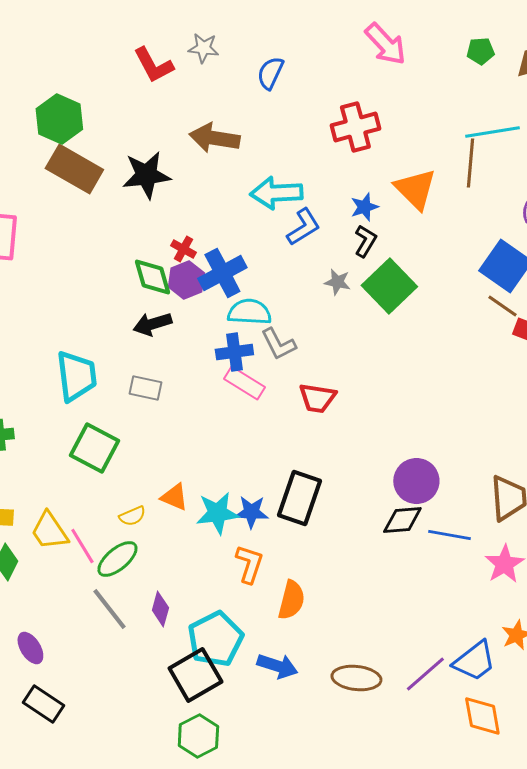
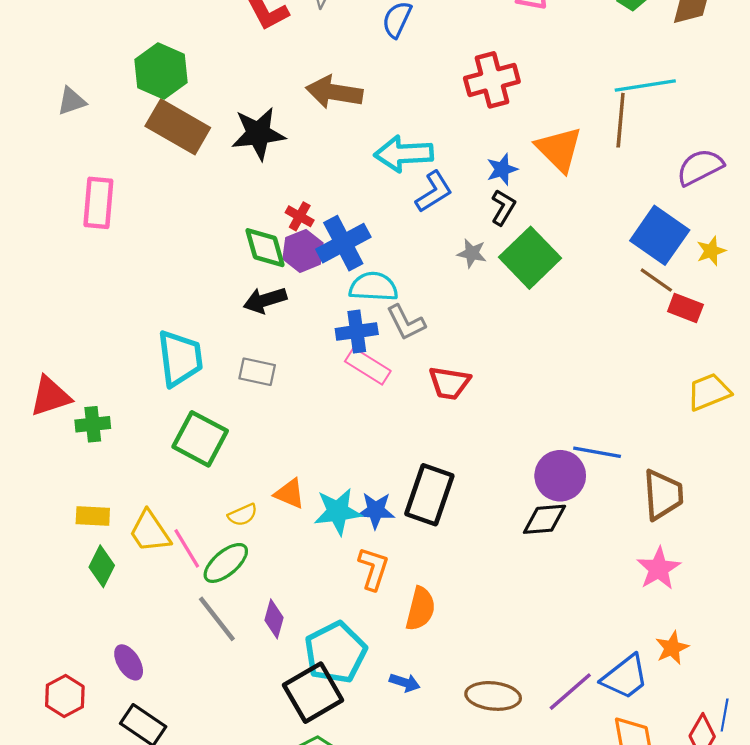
blue line: (449, 535) -> (597, 452), moved
blue arrow: (277, 666) -> (405, 683), size x0.7

